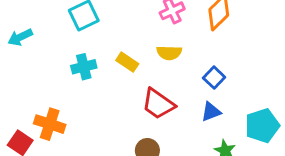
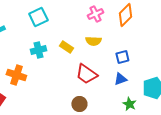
blue square: (214, 78) -> (122, 57), turned 32
orange cross: (50, 124) -> (16, 75), moved

